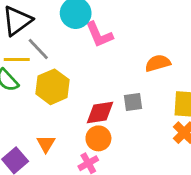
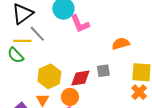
yellow hexagon: (53, 87) -> (49, 76), moved
orange circle: (98, 138) -> (70, 97), moved

